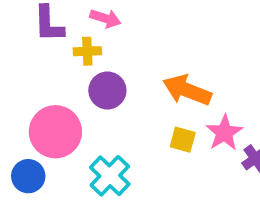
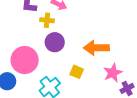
orange arrow: (187, 90) -> (96, 48), turned -30
yellow square: (183, 140) -> (77, 72), moved

